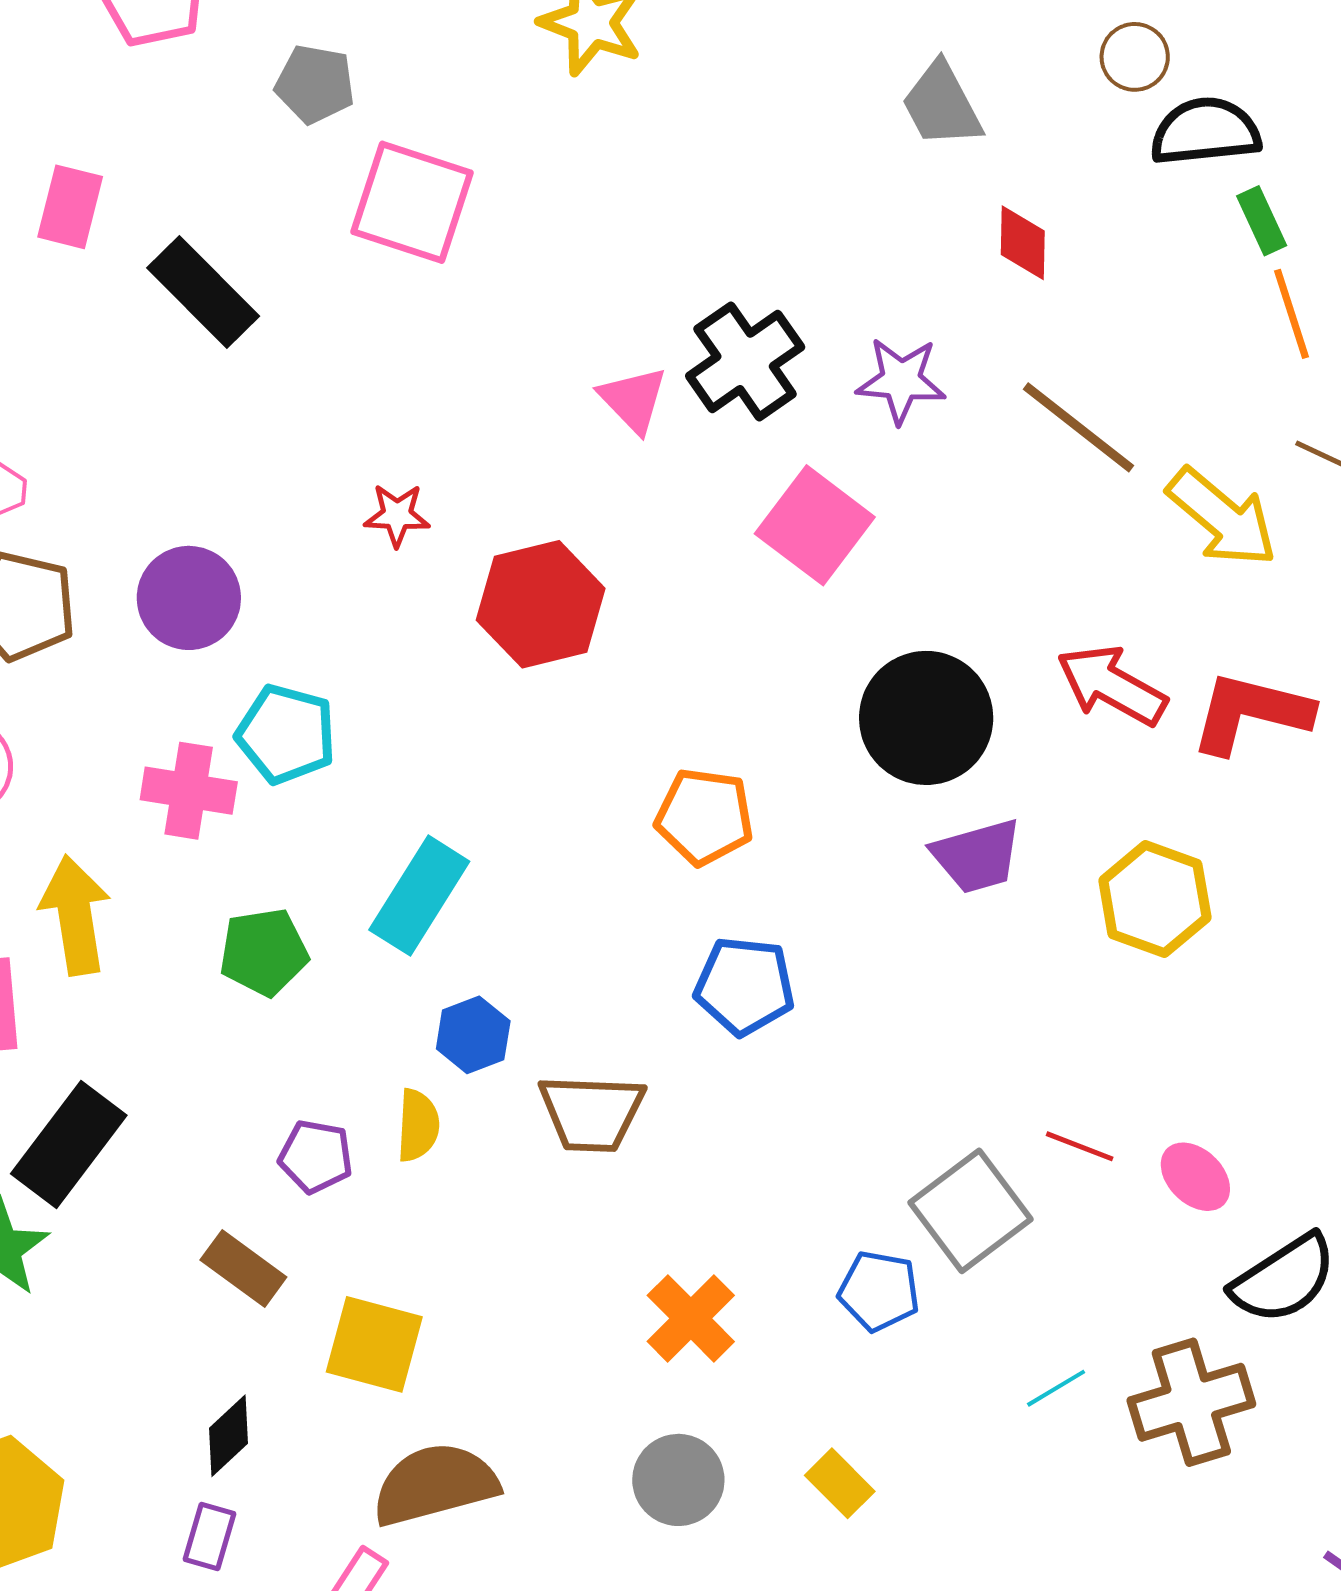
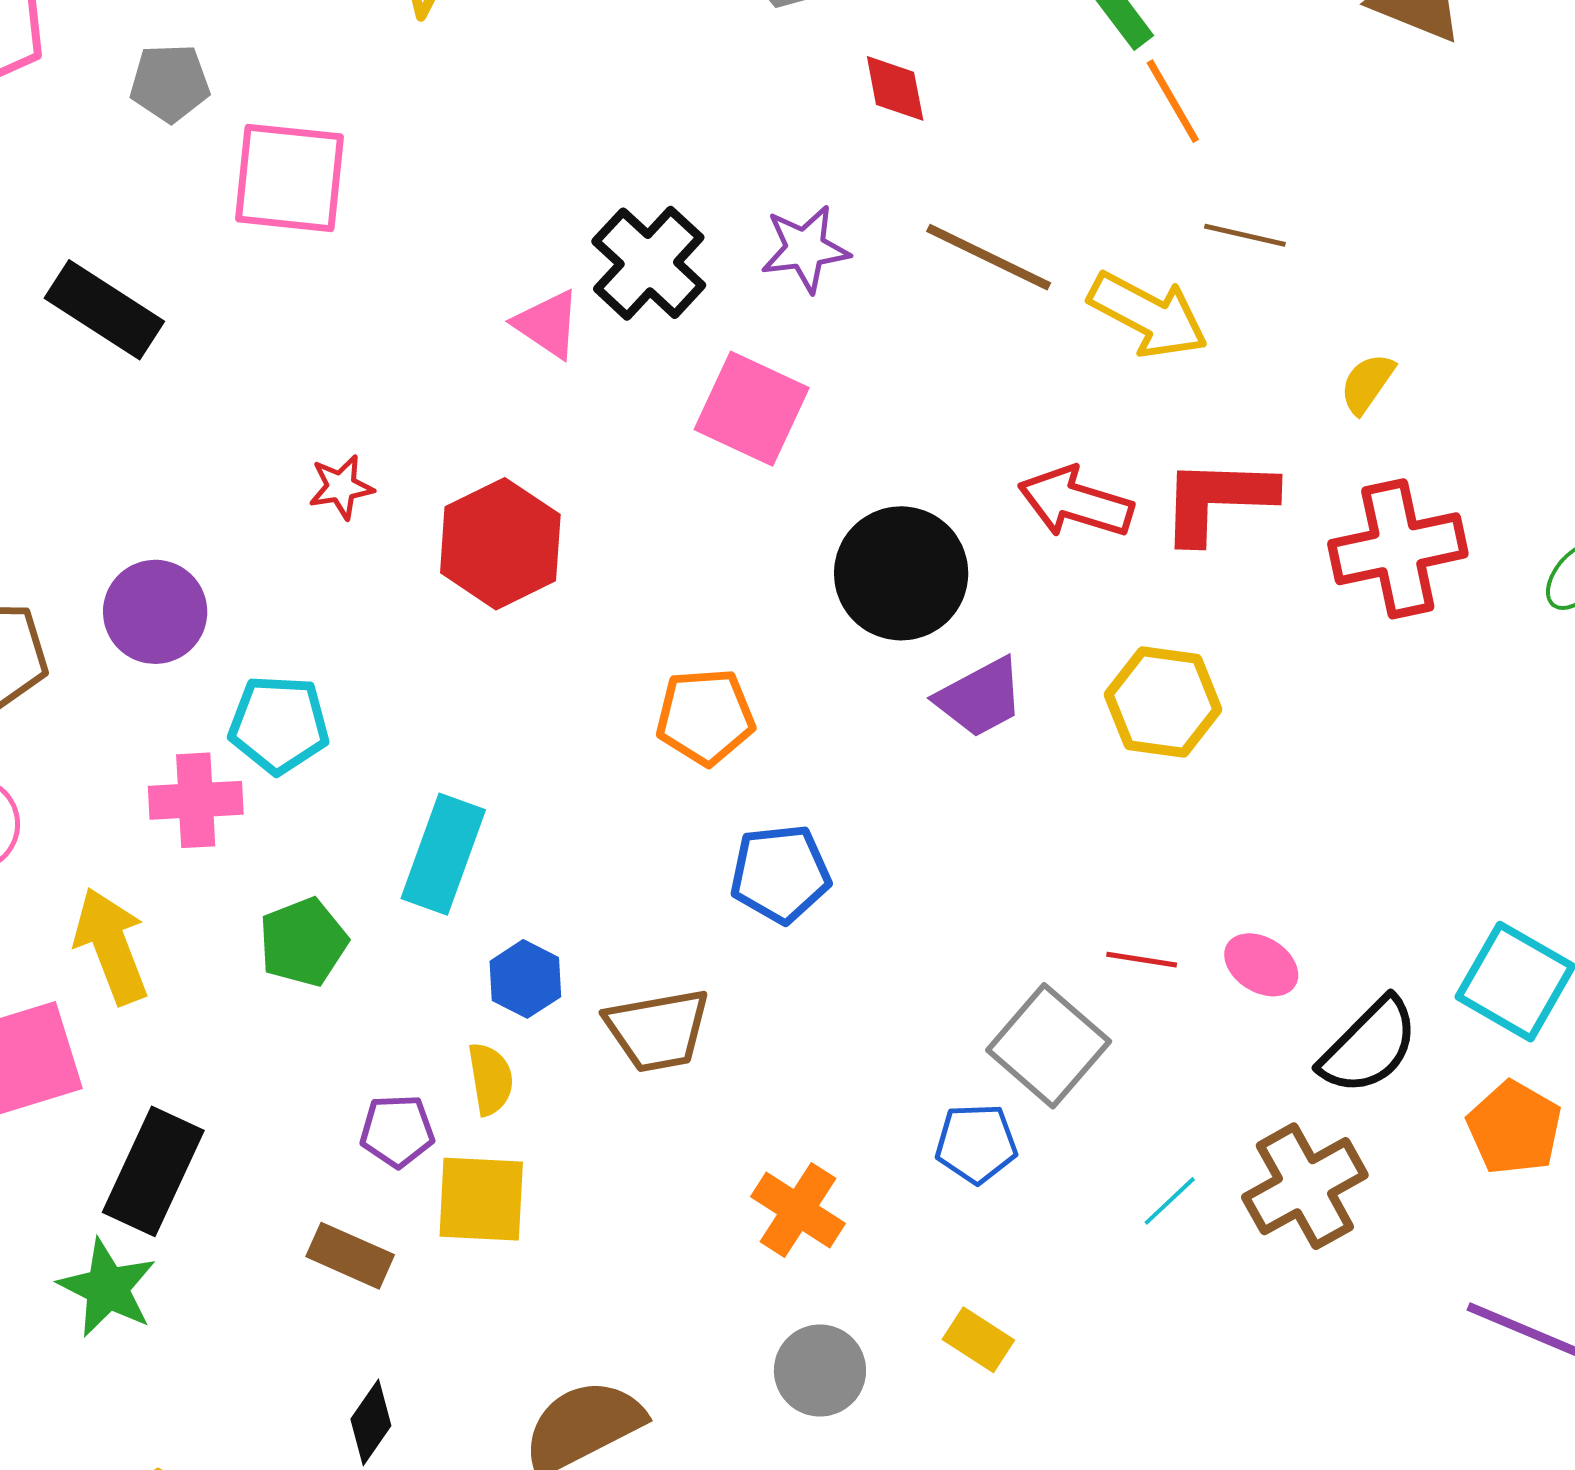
yellow square: (374, 1344) -> (481, 1199), moved

